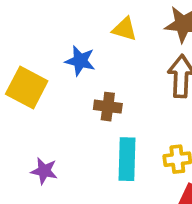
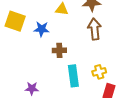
yellow square: (27, 87) -> (15, 21), moved

